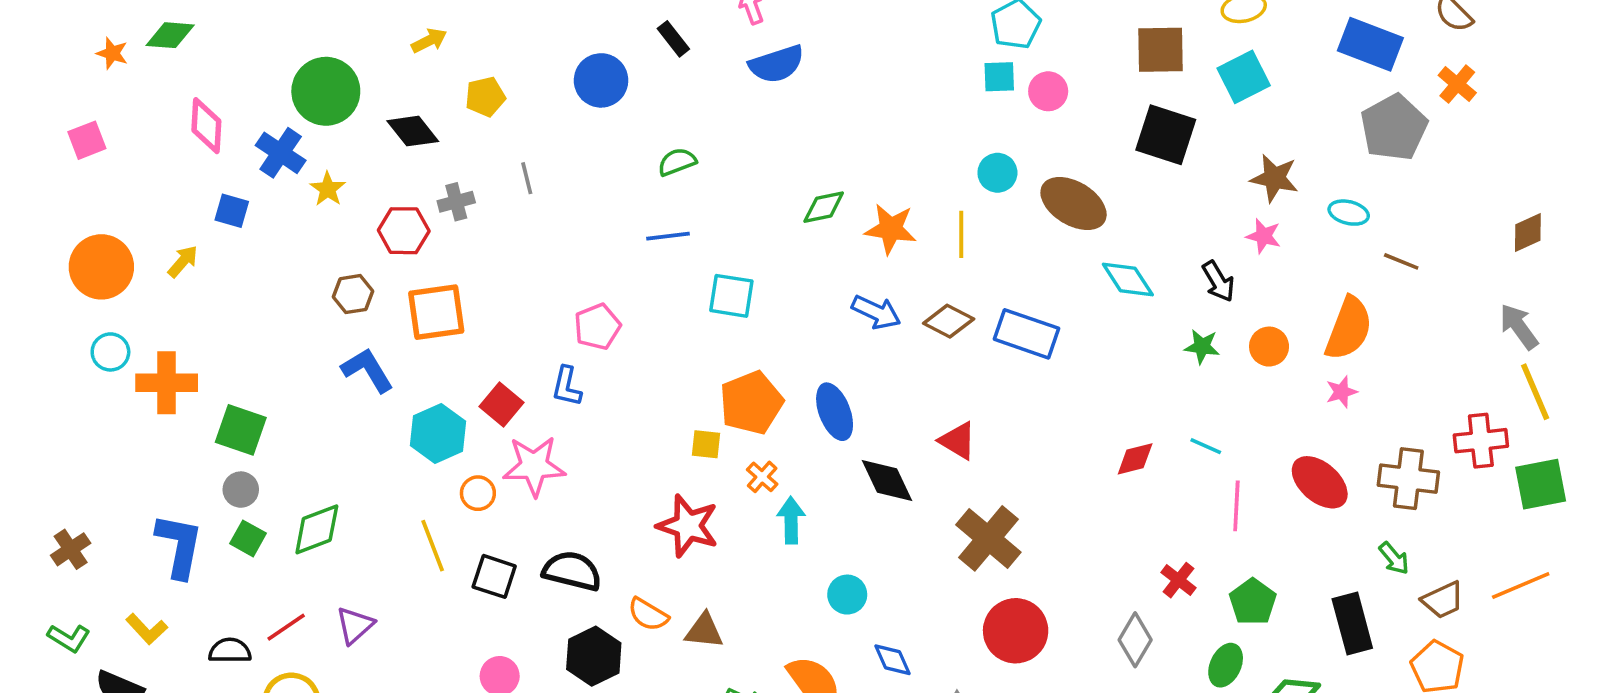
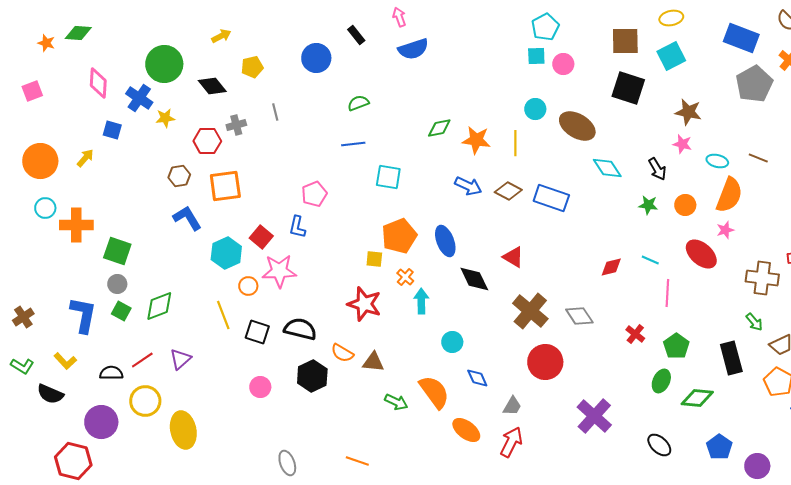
yellow star: (328, 189) -> (165, 118), turned 30
cyan ellipse: (1349, 213) -> (717, 161), moved
red ellipse: (1320, 482) -> (701, 254), moved
gray diamond: (1135, 640) -> (579, 316), moved, turned -64

